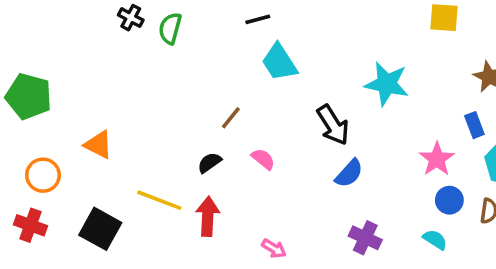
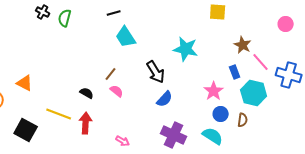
brown line: (231, 118) -> (111, 74), moved
black semicircle: (209, 163) -> (87, 93), turned 64
purple cross: (365, 238) -> (174, 135), size x1.4
cyan semicircle: (435, 240) -> (213, 136), size x1.5

